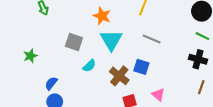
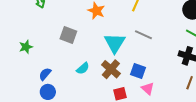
cyan triangle: (111, 40) -> (115, 43), moved
cyan semicircle: (89, 66) -> (83, 68), moved
blue square: (141, 67) -> (138, 71), moved

